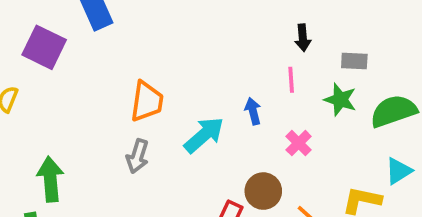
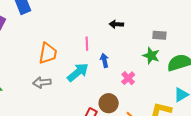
black arrow: (303, 38) -> (116, 24), moved, turned 96
pink line: (291, 80) -> (87, 44), moved
gray arrow: (137, 156) -> (42, 82), turned 66

